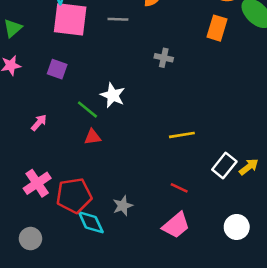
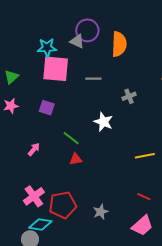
gray line: (118, 19) -> (93, 79), moved
gray cross: (164, 58) -> (129, 96), turned -32
white star: (113, 95) -> (103, 122), moved
cyan diamond: (91, 222) -> (40, 225), moved, turned -55

